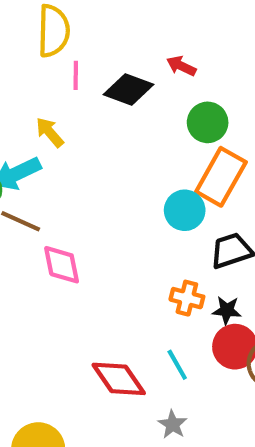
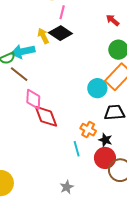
black diamond: (129, 90) -> (60, 33), moved
cyan line: (177, 365) -> (77, 149), moved
red diamond: (119, 379) -> (46, 116), moved

